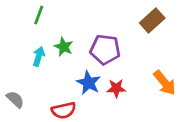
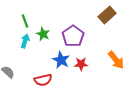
green line: (39, 15) -> (25, 21), moved, turned -40
purple pentagon: (105, 50) -> (73, 36), turned 30

